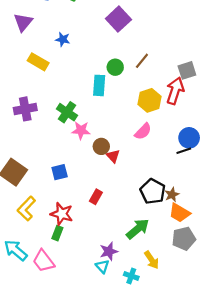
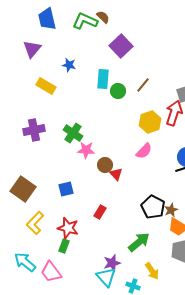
cyan rectangle: (99, 85) -> (103, 79), moved
cyan triangle: (102, 266) -> (106, 277), size x1.5

